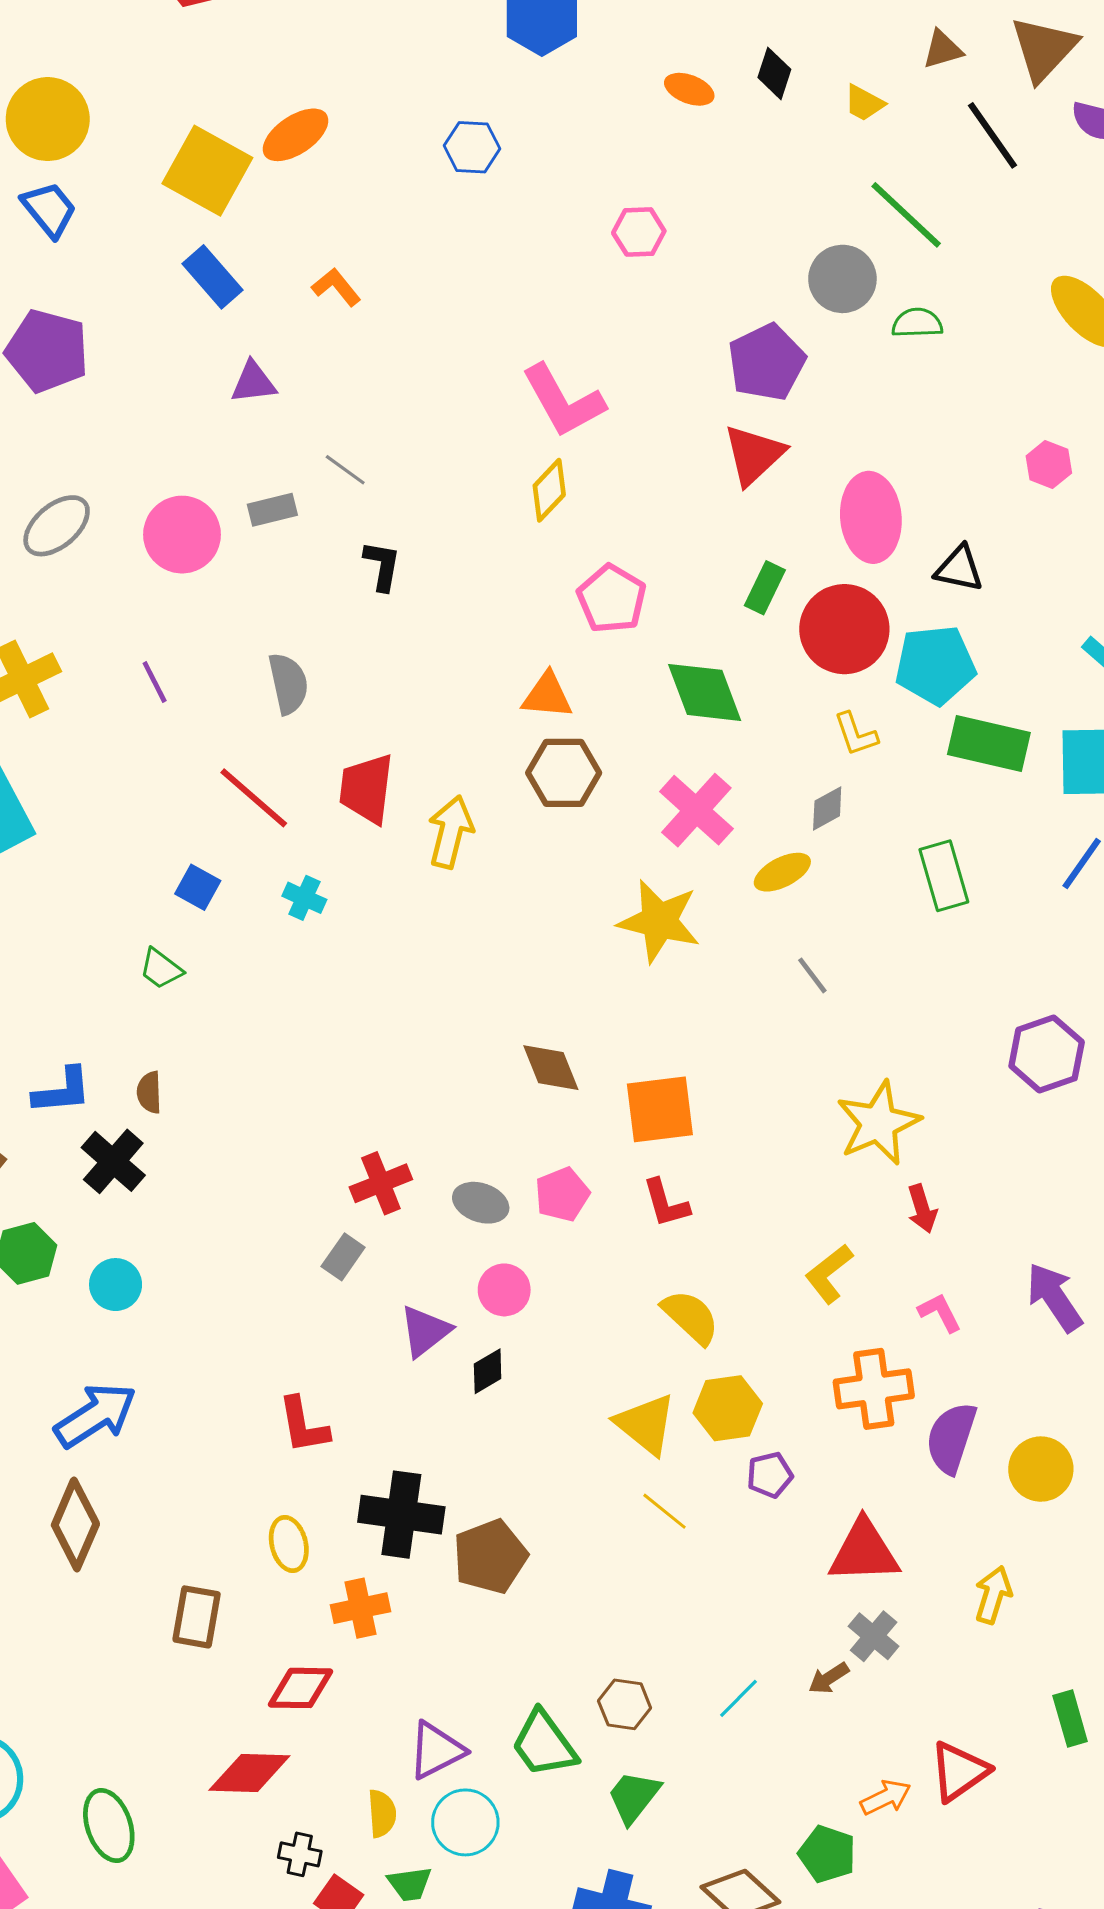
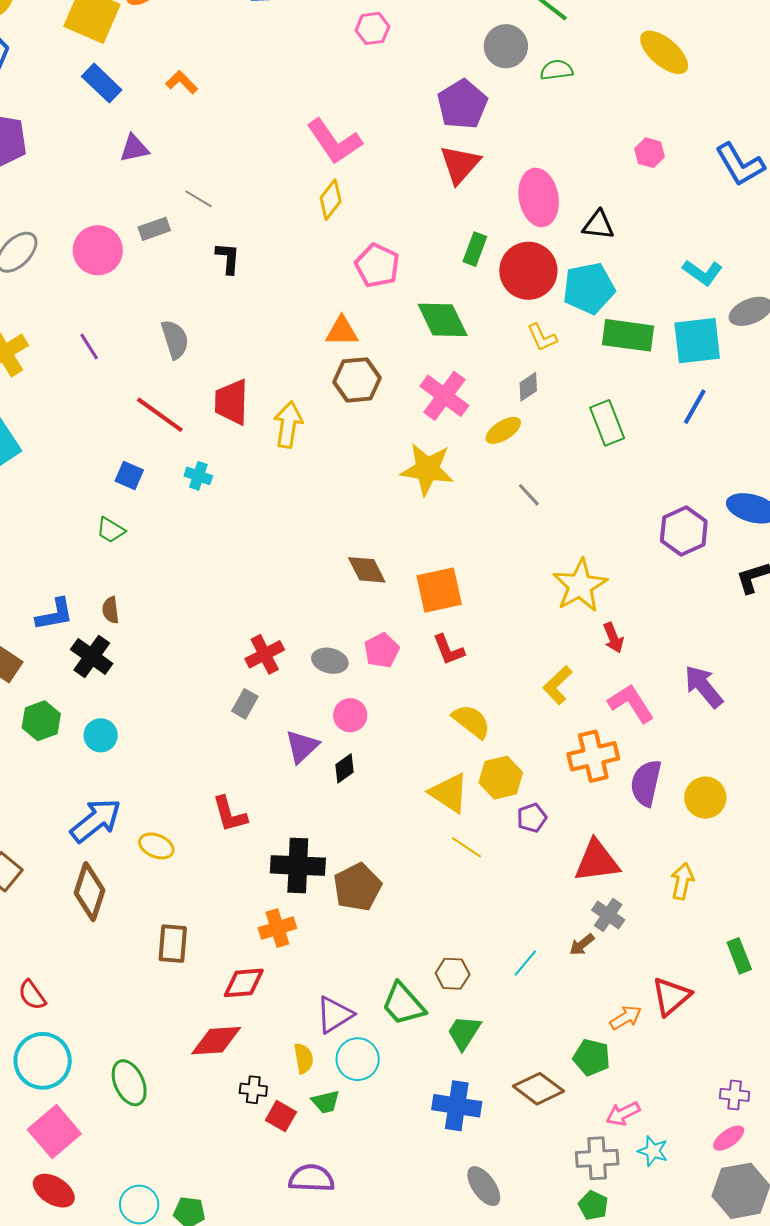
pink L-shape: (940, 1313) -> (631, 703), size x1.6
yellow ellipse: (289, 1544) -> (156, 846), moved, turned -48

